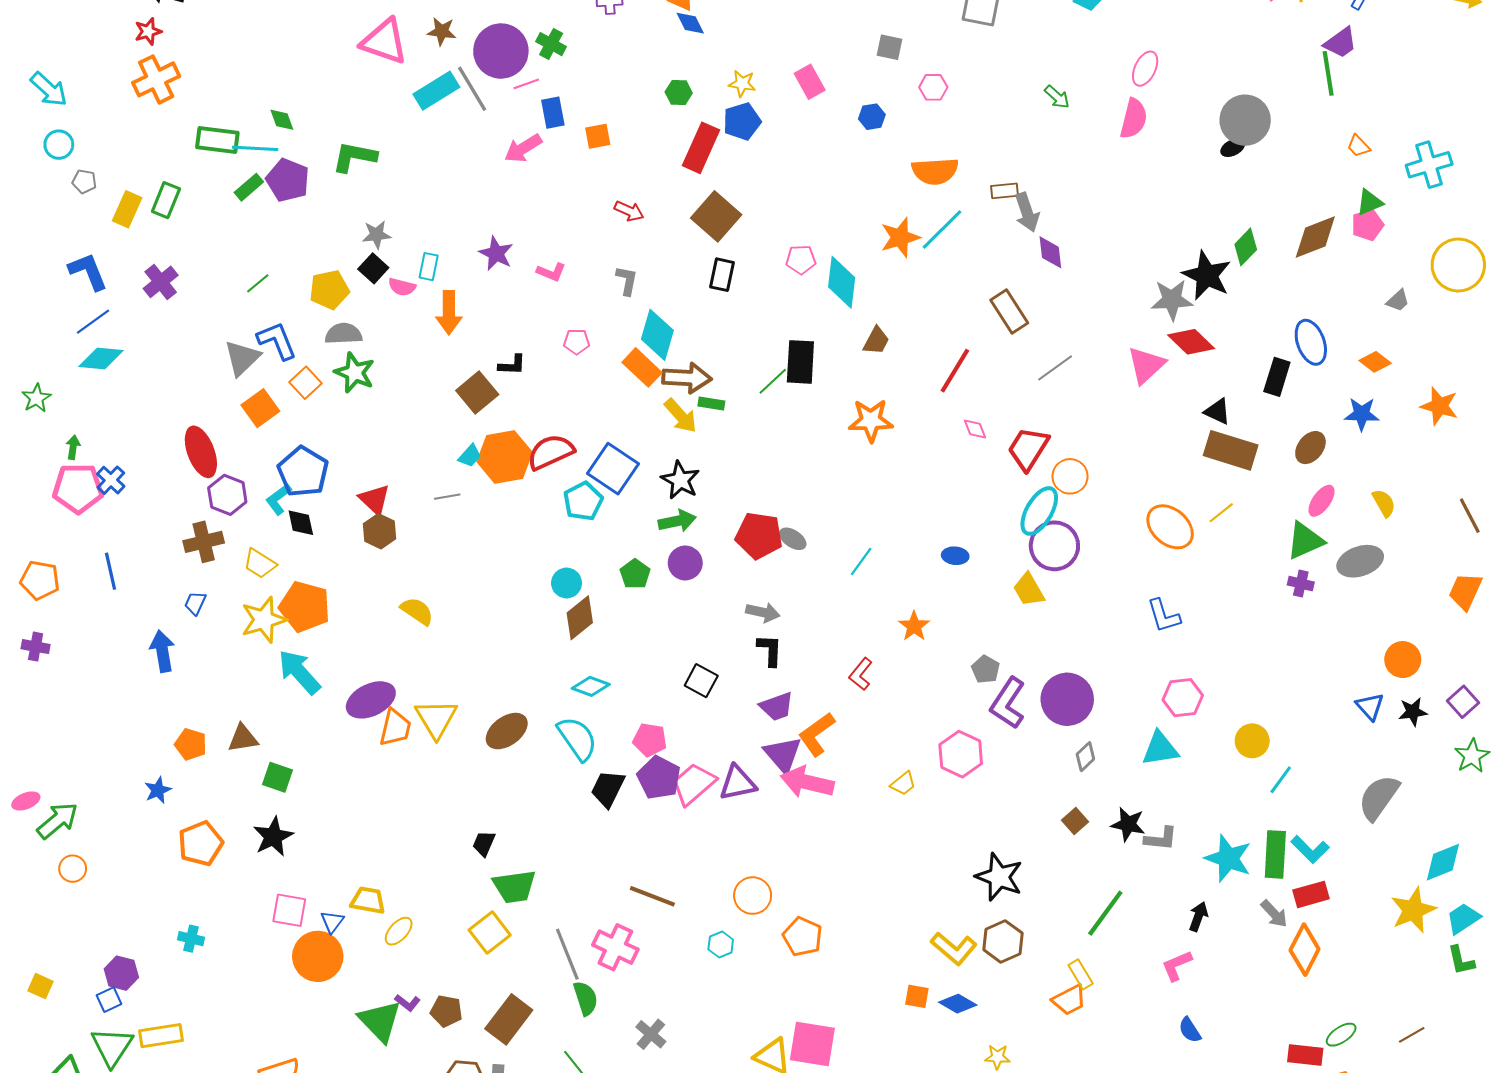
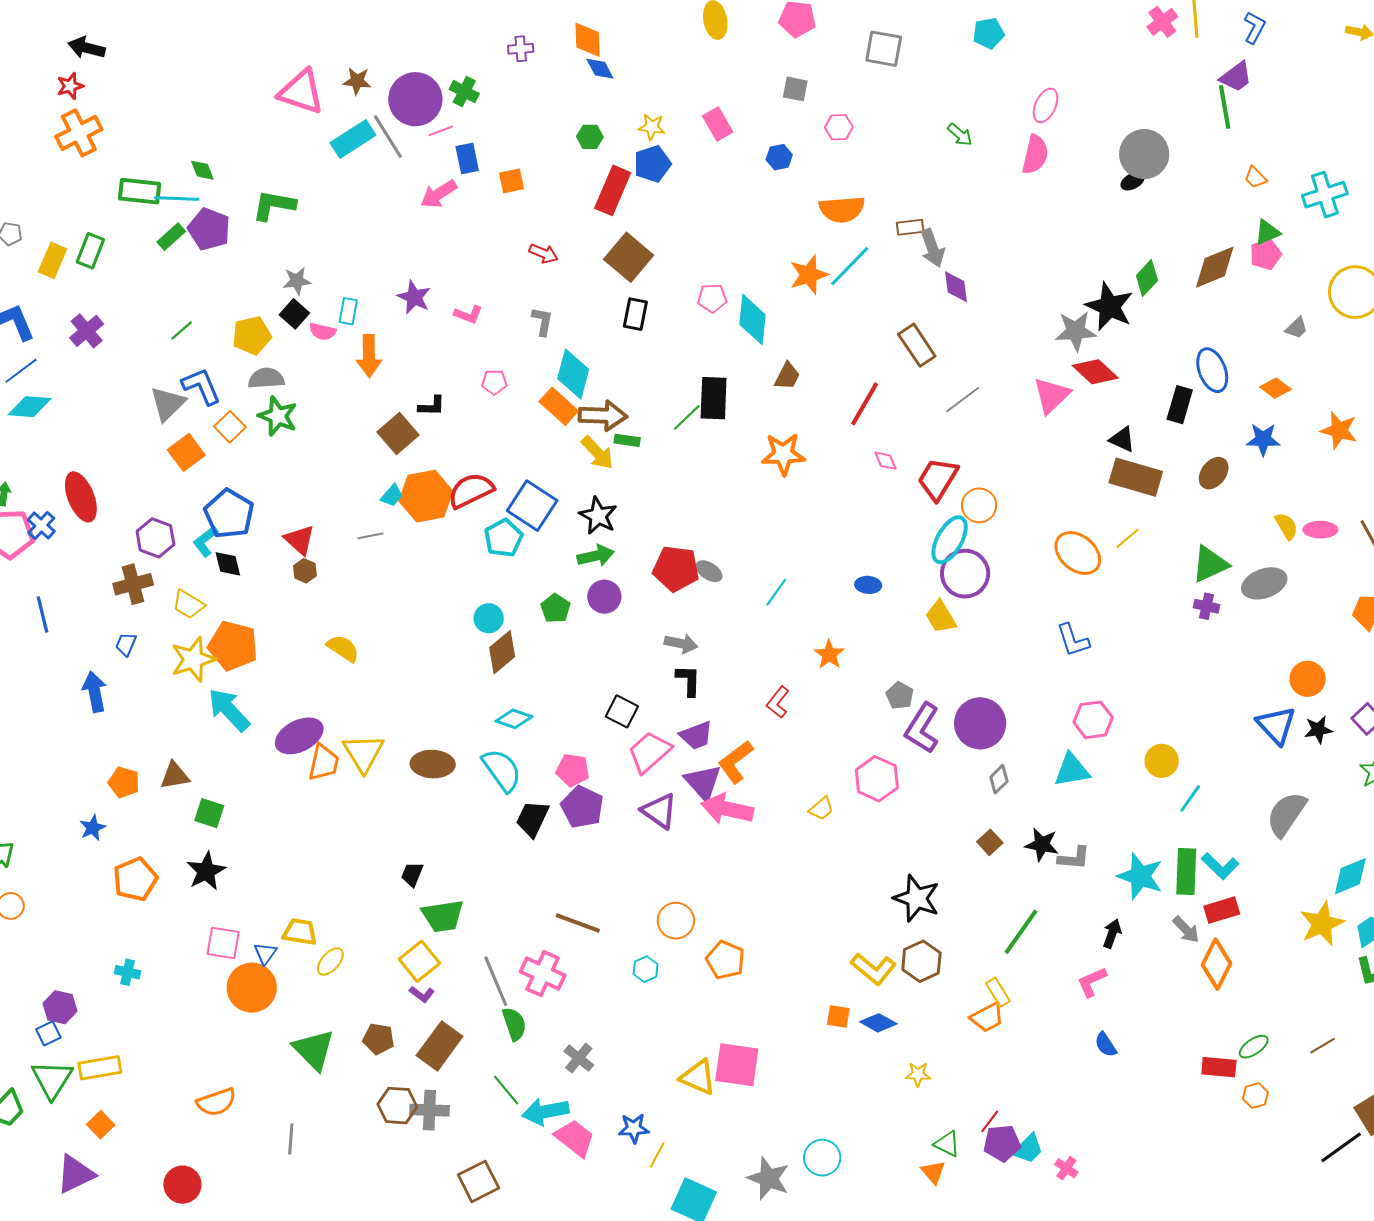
red ellipse: (201, 452) -> (81, 497), moved
pink ellipse: (1322, 501) -> (1320, 530), moved, turned 56
brown hexagon: (380, 531) -> (305, 571), size x0.7
blue triangle: (1370, 706) -> (1276, 725), size x1.4
brown ellipse: (507, 731) -> (433, 764), turned 39
purple triangle: (738, 783) -> (659, 811), turned 48
pink trapezoid: (694, 784) -> (649, 752), moved
purple L-shape: (408, 1003) -> (422, 994), moved

